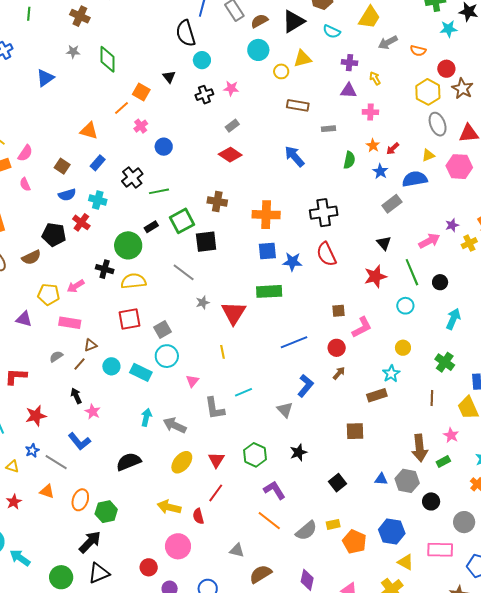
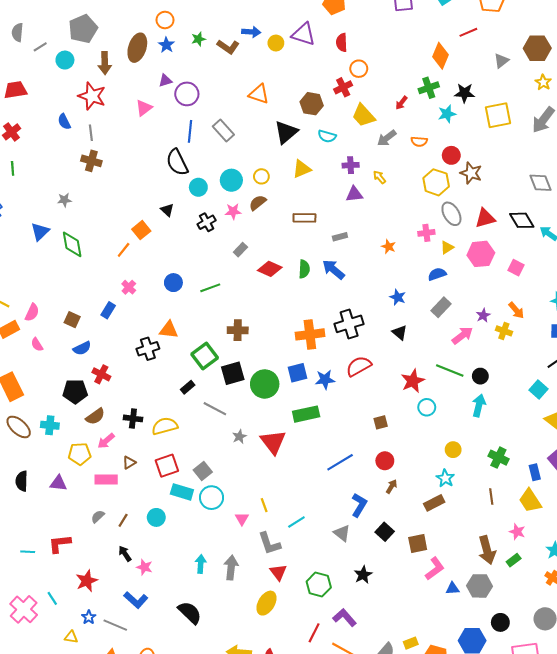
brown cross: (80, 16) -> (91, 161), moved
yellow trapezoid: (369, 17) -> (363, 115), turned 115
brown semicircle: (259, 21) -> (258, 203), moved
cyan circle: (258, 50) -> (231, 180), moved
green diamond: (108, 59) -> (72, 244), moved
yellow circle: (281, 71) -> (261, 176), moved
orange square: (141, 92) -> (141, 230), turned 30
pink cross: (370, 112) -> (426, 233), moved
pink cross: (141, 126) -> (129, 287), moved
orange triangle: (89, 131) -> (169, 330), moved
red arrow: (393, 149) -> (401, 103), moved
red diamond: (230, 155) -> (270, 269), moved
blue arrow: (294, 156) -> (333, 269), moved
green semicircle: (349, 160) -> (304, 269), moved
blue star: (380, 171) -> (398, 297), moved
black cross: (132, 177) -> (148, 349), moved, turned 30
blue semicircle: (415, 179) -> (437, 274), size x0.7
green line: (159, 191) -> (210, 288), moved
cyan cross: (98, 200) -> (50, 425), moved
gray rectangle: (392, 204) -> (441, 307), moved
orange cross: (266, 215) -> (310, 334), moved
black rectangle: (151, 227) -> (188, 387), moved
black triangle: (384, 243) -> (400, 333), moved
yellow cross: (469, 243) -> (504, 331), turned -35
green circle: (128, 245) -> (265, 384), moved
red semicircle: (326, 254) -> (359, 366), turned 95
brown semicircle: (31, 257) -> (95, 416), moved
green line: (412, 272) -> (450, 370), turned -36
cyan circle: (405, 306) -> (427, 407), moved
cyan arrow: (453, 319) -> (479, 405), moved
pink L-shape: (362, 327) -> (435, 569), moved
brown triangle: (91, 345) -> (129, 463), moved
yellow line: (223, 352) -> (264, 505), moved
cyan rectangle: (141, 372) -> (182, 492), moved
gray arrow: (175, 425) -> (231, 567), turned 80
red triangle: (216, 460) -> (278, 572), moved
black semicircle: (129, 462) -> (190, 613), turned 75
yellow ellipse: (182, 462) -> (266, 603), moved
black square: (338, 483) -> (385, 532), moved
red line: (216, 493) -> (314, 633), moved
black circle: (431, 501) -> (500, 622), moved

